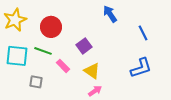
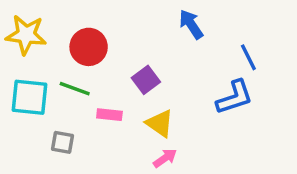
yellow star: (15, 20) -> (26, 35), turned 30
pink rectangle: (63, 66) -> (109, 115), turned -40
blue L-shape: (141, 68) -> (234, 97), moved

